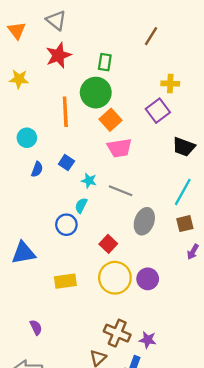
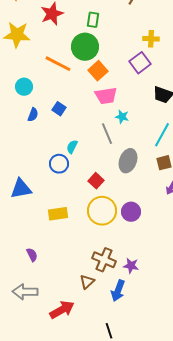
yellow star: (19, 79) -> (17, 35), size x1.5
orange line: (65, 112) -> (58, 64), turned -60
cyan star: (89, 181) -> (122, 117), moved
gray line: (121, 191) -> (107, 134), turned 45

